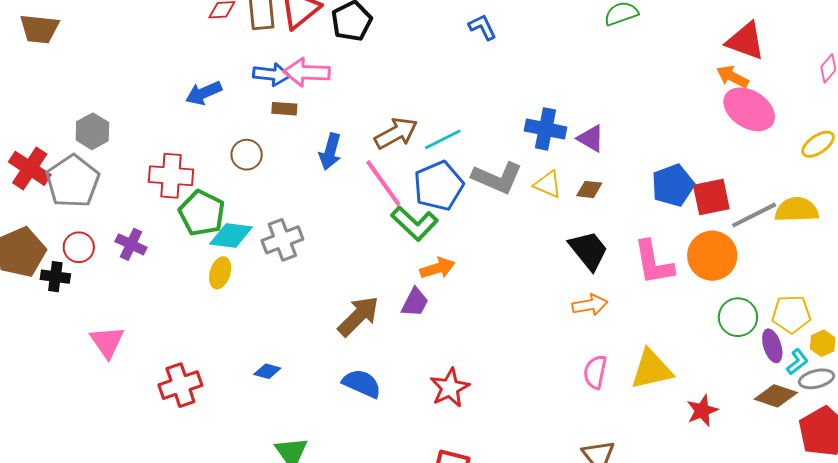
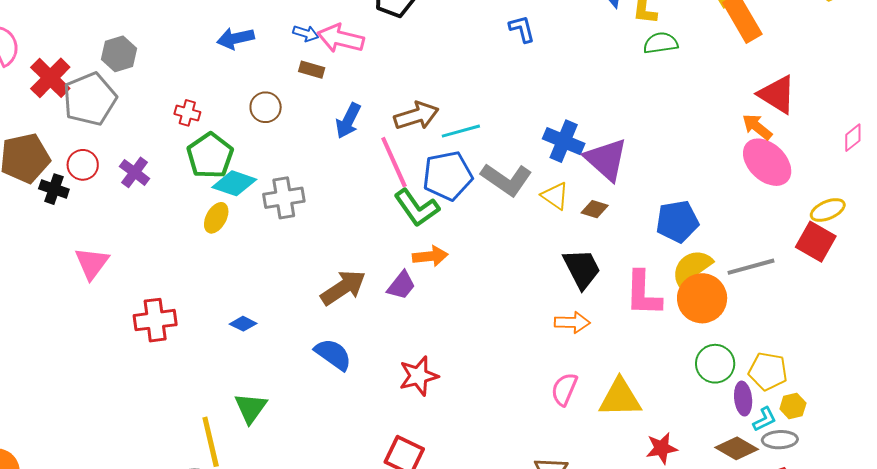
blue arrow: (271, 74) -> (306, 33), size x0.7
purple triangle: (591, 138) -> (606, 159), size x1.6
red cross: (171, 176) -> (187, 113), size x0.6
red square: (711, 197) -> (816, 242), moved, turned 30
yellow semicircle: (797, 210) -> (692, 267), moved, turned -45

